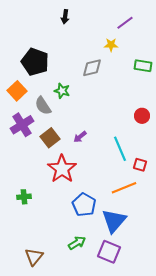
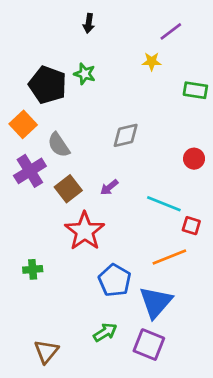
gray diamond: (92, 68) -> (126, 135), moved
green star: (62, 91) -> (85, 74), moved
cyan line: (120, 149) -> (164, 204), turned -45

